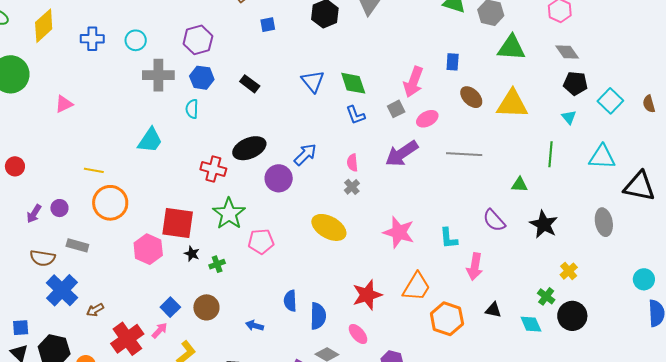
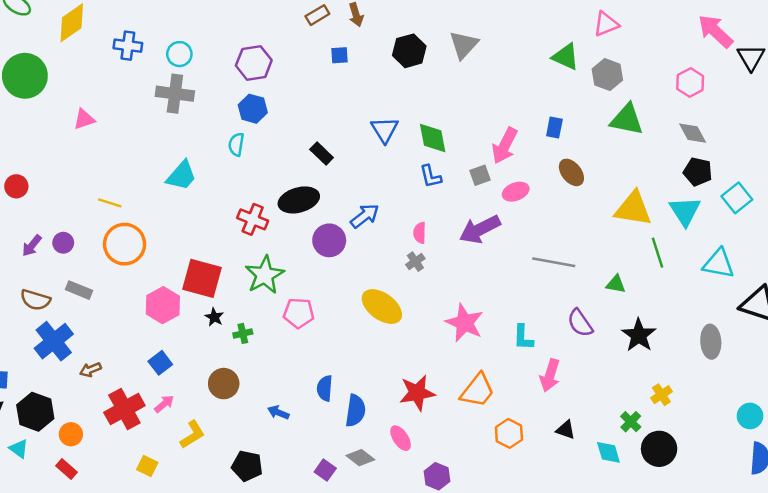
gray cross: (158, 75) -> (175, 94), moved
black rectangle: (250, 84) -> (322, 154), moved
yellow triangle: (512, 104) -> (633, 209), moved
cyan triangle: (569, 117) -> (685, 211), size x1.8
gray line: (464, 154) -> (554, 262), moved
green line: (551, 154) -> (657, 253), turned -30
blue square: (170, 307) -> (160, 363), moved
orange hexagon: (447, 319) -> (509, 433), size x0.7

